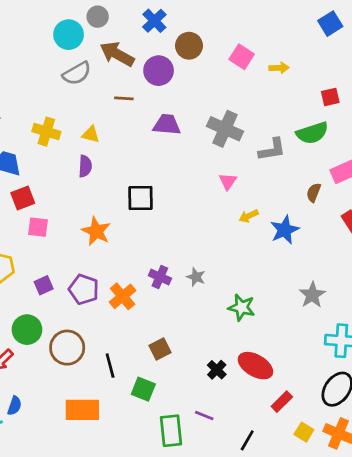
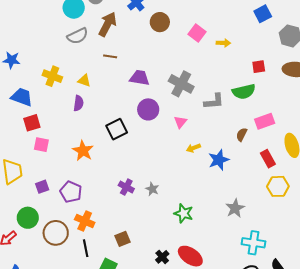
brown arrow: (117, 54) -> (107, 24), turned 85
purple circle: (159, 71) -> (148, 109), moved
black square: (141, 198) -> (117, 129), turned -30
orange cross: (123, 296) -> (85, 221), moved, turned -30

